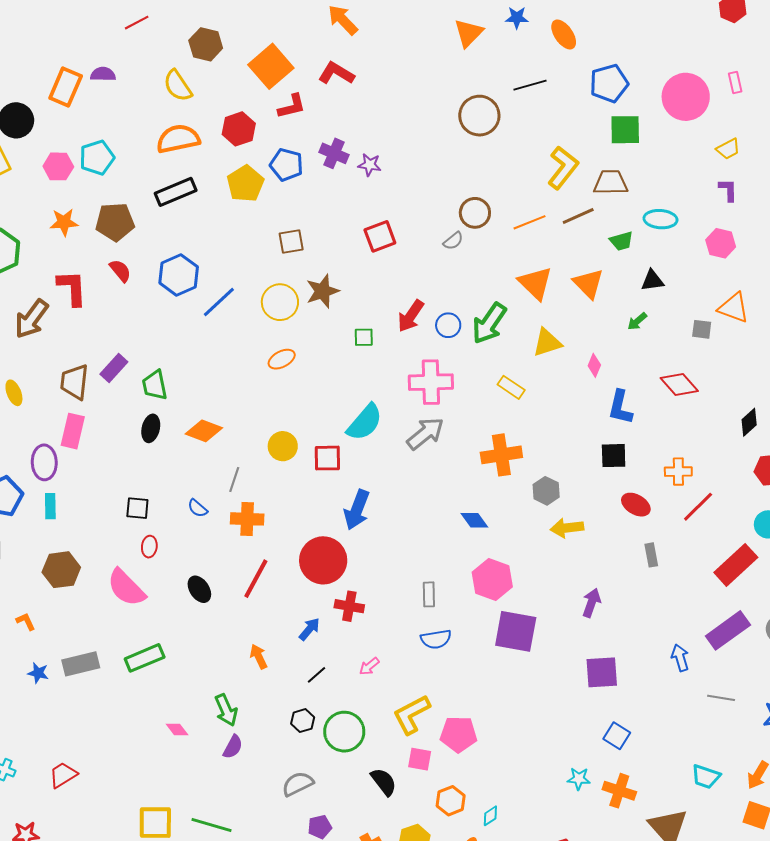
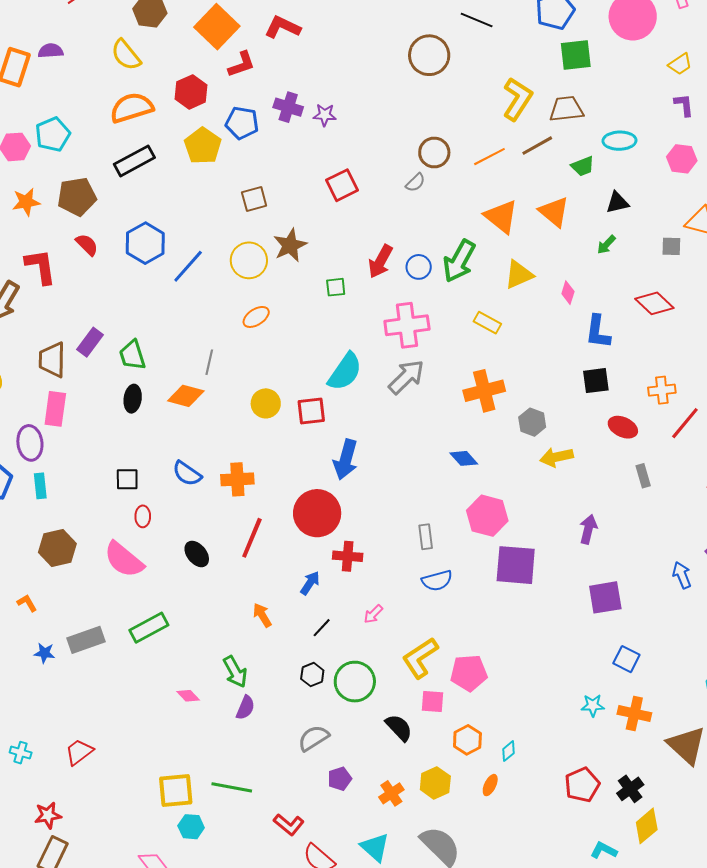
black line: (530, 85) -> (477, 20), turned 44
gray line: (234, 479) -> (209, 362), moved
blue semicircle: (198, 508) -> (187, 474), size x1.4

